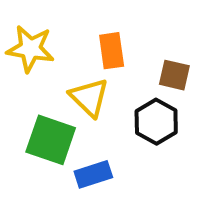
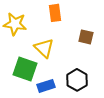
orange rectangle: (112, 51) -> (55, 13), moved
black hexagon: (156, 122) -> (77, 80), moved

